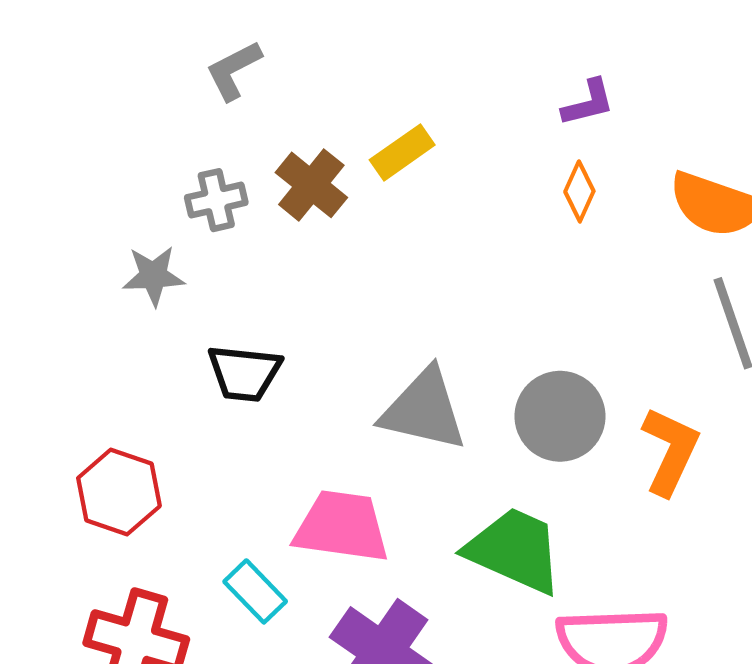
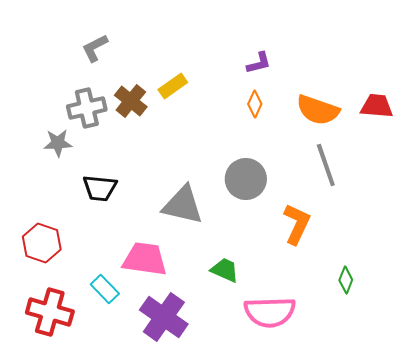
gray cross: (216, 200) -> (87, 108), size x1.4
gray circle: (560, 416) -> (246, 179), moved
green trapezoid: (515, 550) -> (225, 270), size x0.6

